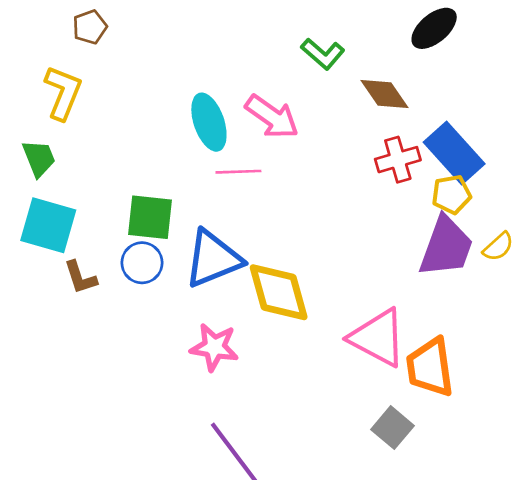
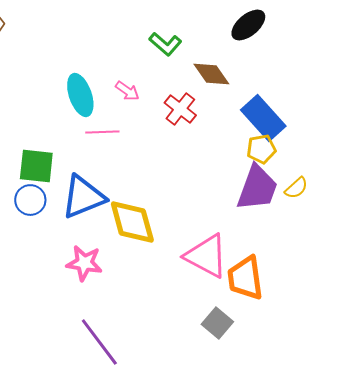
pink arrow: (272, 117) -> (127, 91), size x0.6
red cross: (398, 160) -> (180, 109), moved, turned -36

